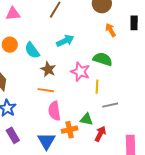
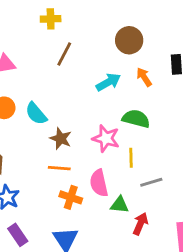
cyan arrow: (65, 41) -> (108, 82), moved
pink semicircle: (54, 111) -> (99, 183), moved
orange cross: (70, 130) -> (71, 197), moved, turned 35

